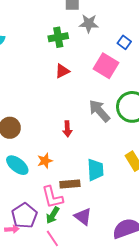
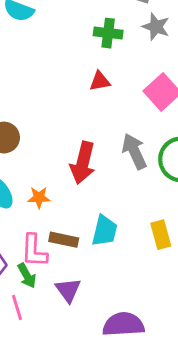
red arrow: (67, 129) -> (83, 163), size x1.8
green arrow: (53, 215) -> (27, 276), turned -78

